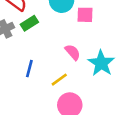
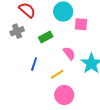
green rectangle: (29, 23) -> (46, 37), moved

